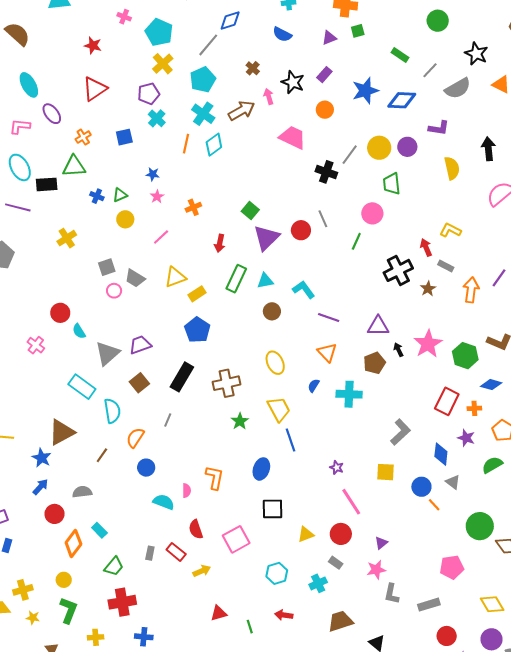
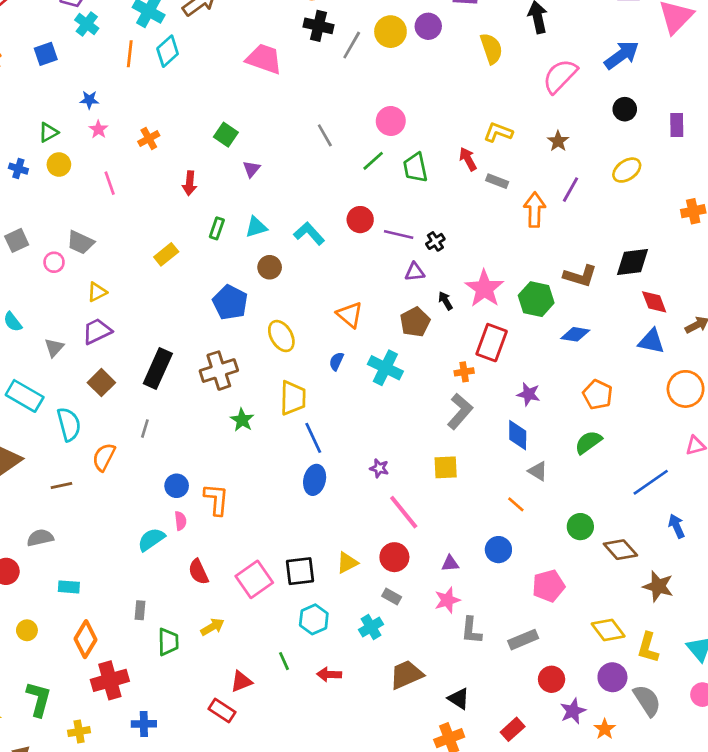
pink trapezoid: (293, 137) -> (264, 59), moved
black cross: (326, 172) -> (318, 26), moved
green trapezoid: (392, 184) -> (415, 168), moved
blue cross: (97, 196) -> (18, 169), moved
red circle: (301, 230) -> (360, 220), moved
pink line: (161, 237) -> (110, 183), turned -60
purple triangle: (266, 238) -> (251, 169), size x0.5
green line: (356, 241) -> (373, 161), turned 30
gray square: (107, 267) -> (17, 240), moved
black cross: (398, 270) -> (435, 241), moved, size x0.5
yellow triangle: (175, 277) -> (97, 292), moved, size x0.7
green rectangle: (236, 279) -> (217, 228), size x0.6
brown star: (428, 289) -> (558, 141), moved
purple line: (329, 317) -> (399, 235), moved
purple triangle: (378, 326) -> (415, 272), size x0.7
blue pentagon: (197, 330) -> (230, 302), moved
gray triangle: (107, 353) -> (54, 348), size x0.6
cyan cross: (349, 394) -> (385, 368), turned 30
red rectangle: (447, 401) -> (492, 343), moved
orange cross: (474, 408) -> (464, 372), moved
yellow trapezoid: (279, 409) -> (293, 398), turned 36
purple star: (466, 438) -> (529, 394), moved
brown line: (102, 455) -> (61, 486), turned 49
blue circle: (146, 468) -> (177, 486), moved
blue ellipse: (261, 469) -> (315, 480), moved
blue circle: (421, 487) -> (498, 550), moved
cyan semicircle: (164, 502) -> (151, 539), turned -50
black square: (272, 509) -> (300, 571), moved
green circle: (480, 526) -> (580, 527), size x0.7
cyan rectangle: (99, 530) -> (69, 587), turned -35
orange diamond: (73, 543) -> (85, 639), moved
purple triangle: (381, 543) -> (450, 563), turned 40
red rectangle: (176, 552) -> (222, 711), moved
green trapezoid: (114, 566) -> (168, 642), moved, turned -35
yellow circle: (64, 580) -> (27, 630), moved
green line: (250, 627) -> (284, 661), moved

